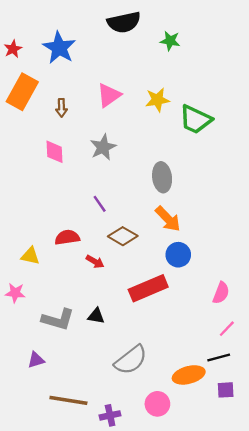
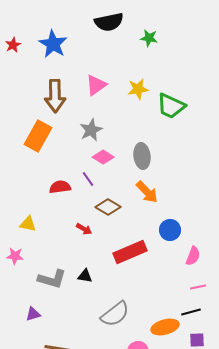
orange rectangle: (22, 92) -> (38, 136), moved
brown arrow: (61, 108) -> (55, 96), size x2.0
pink diamond: (55, 152) -> (103, 157), moved, turned -55
red semicircle: (67, 237) -> (60, 187), moved
blue circle: (178, 255) -> (170, 230), moved
pink line: (227, 329) -> (198, 287), turned 35

